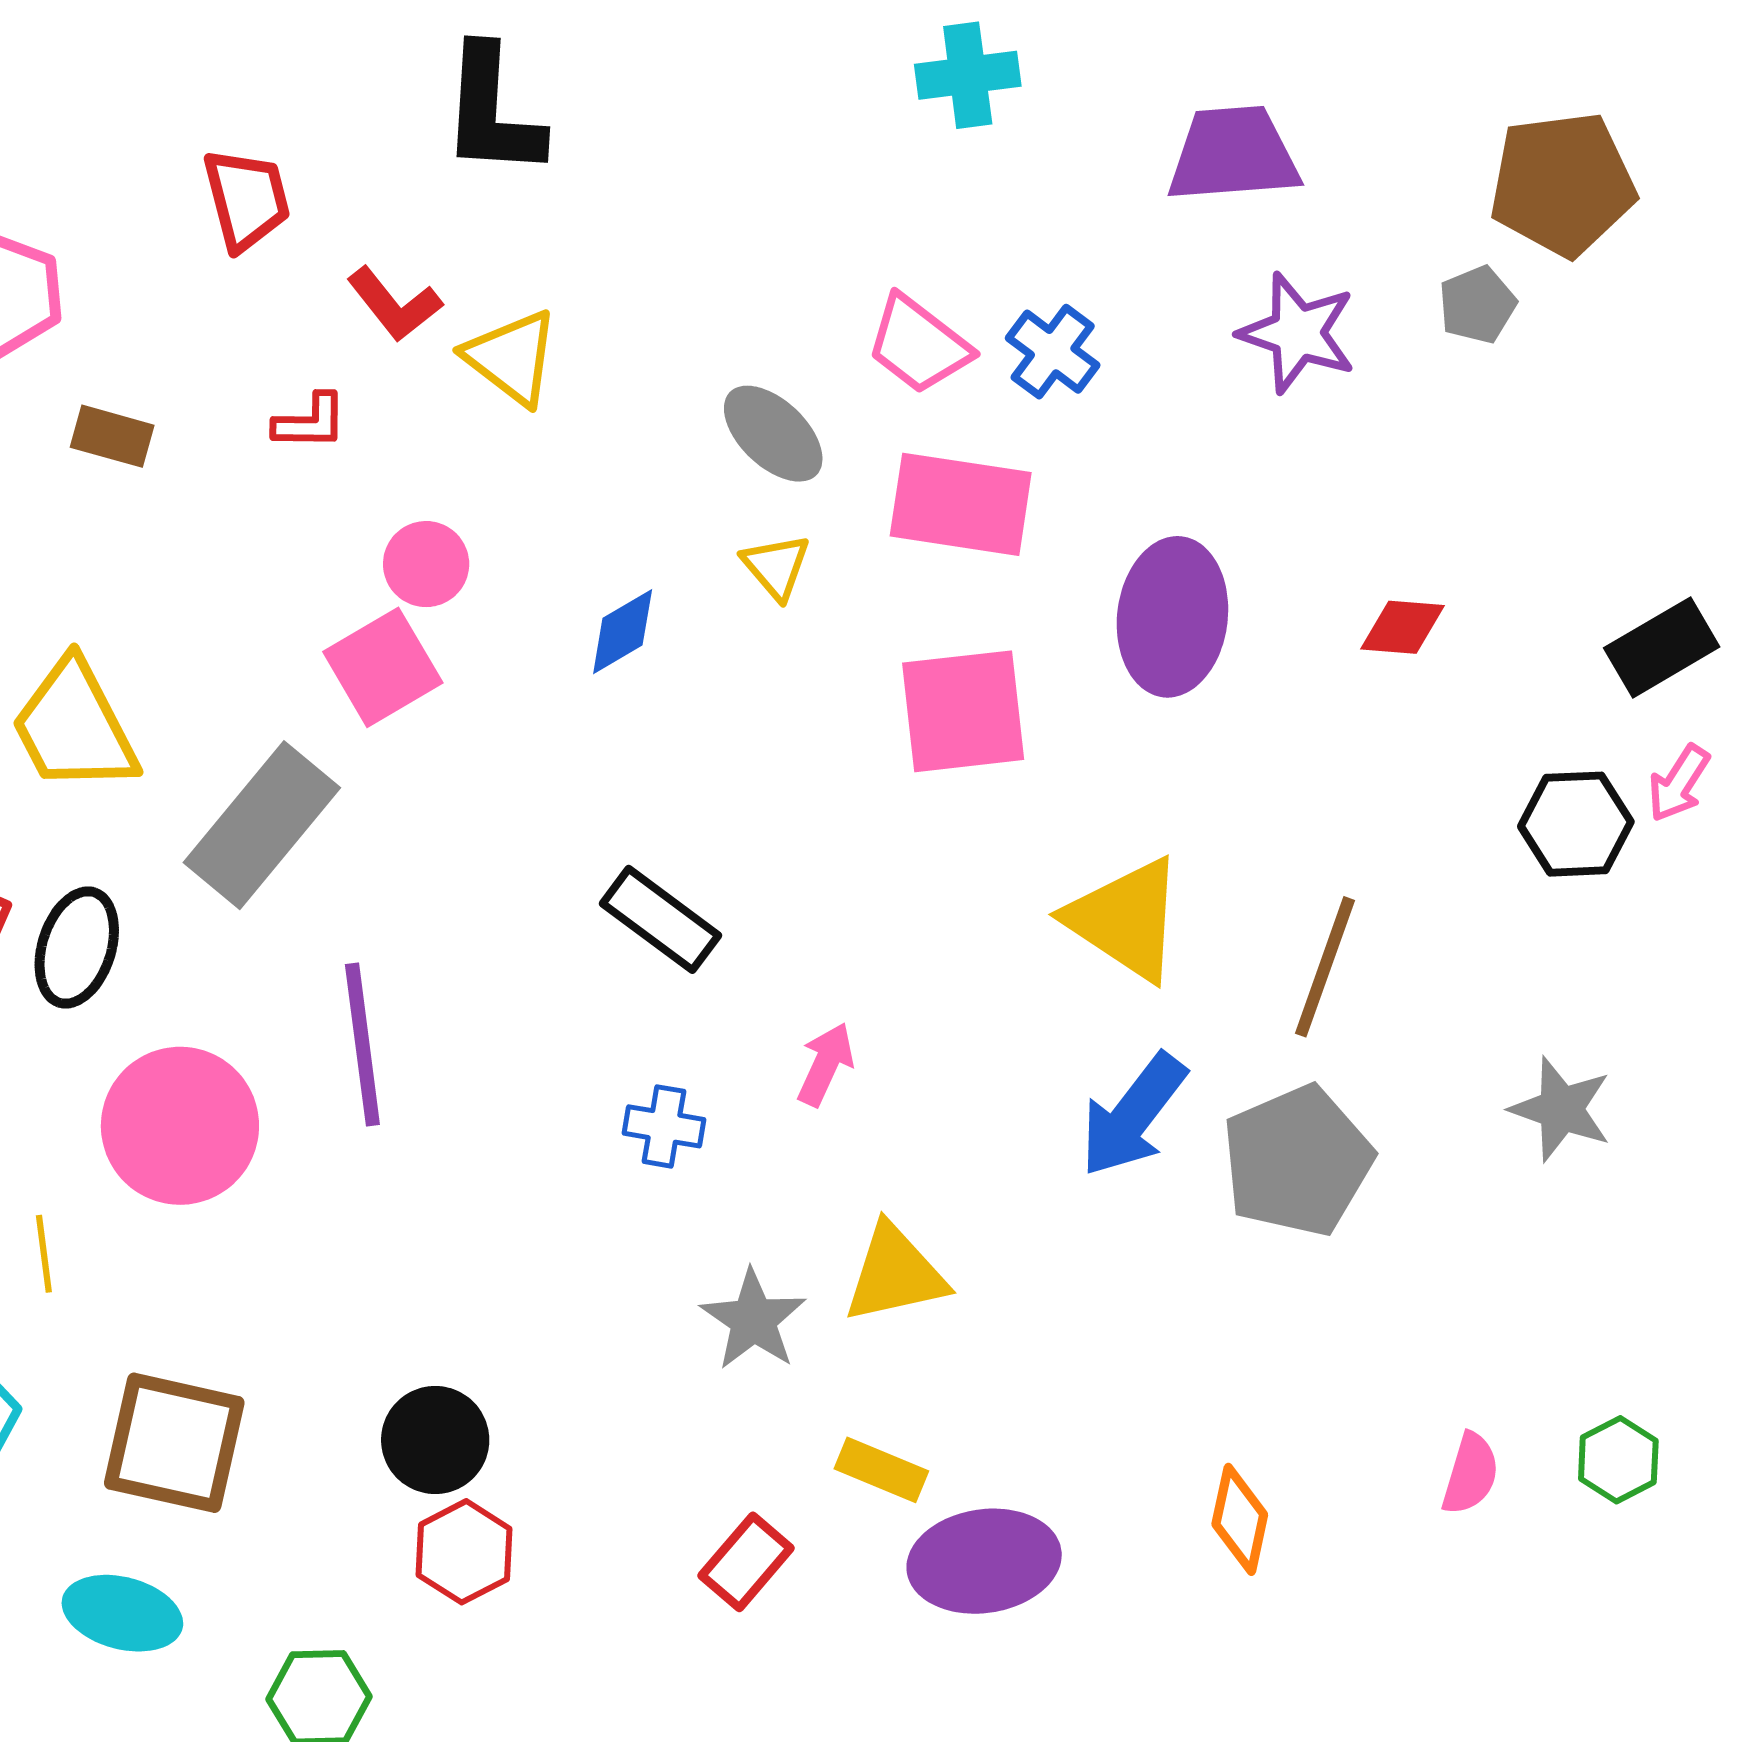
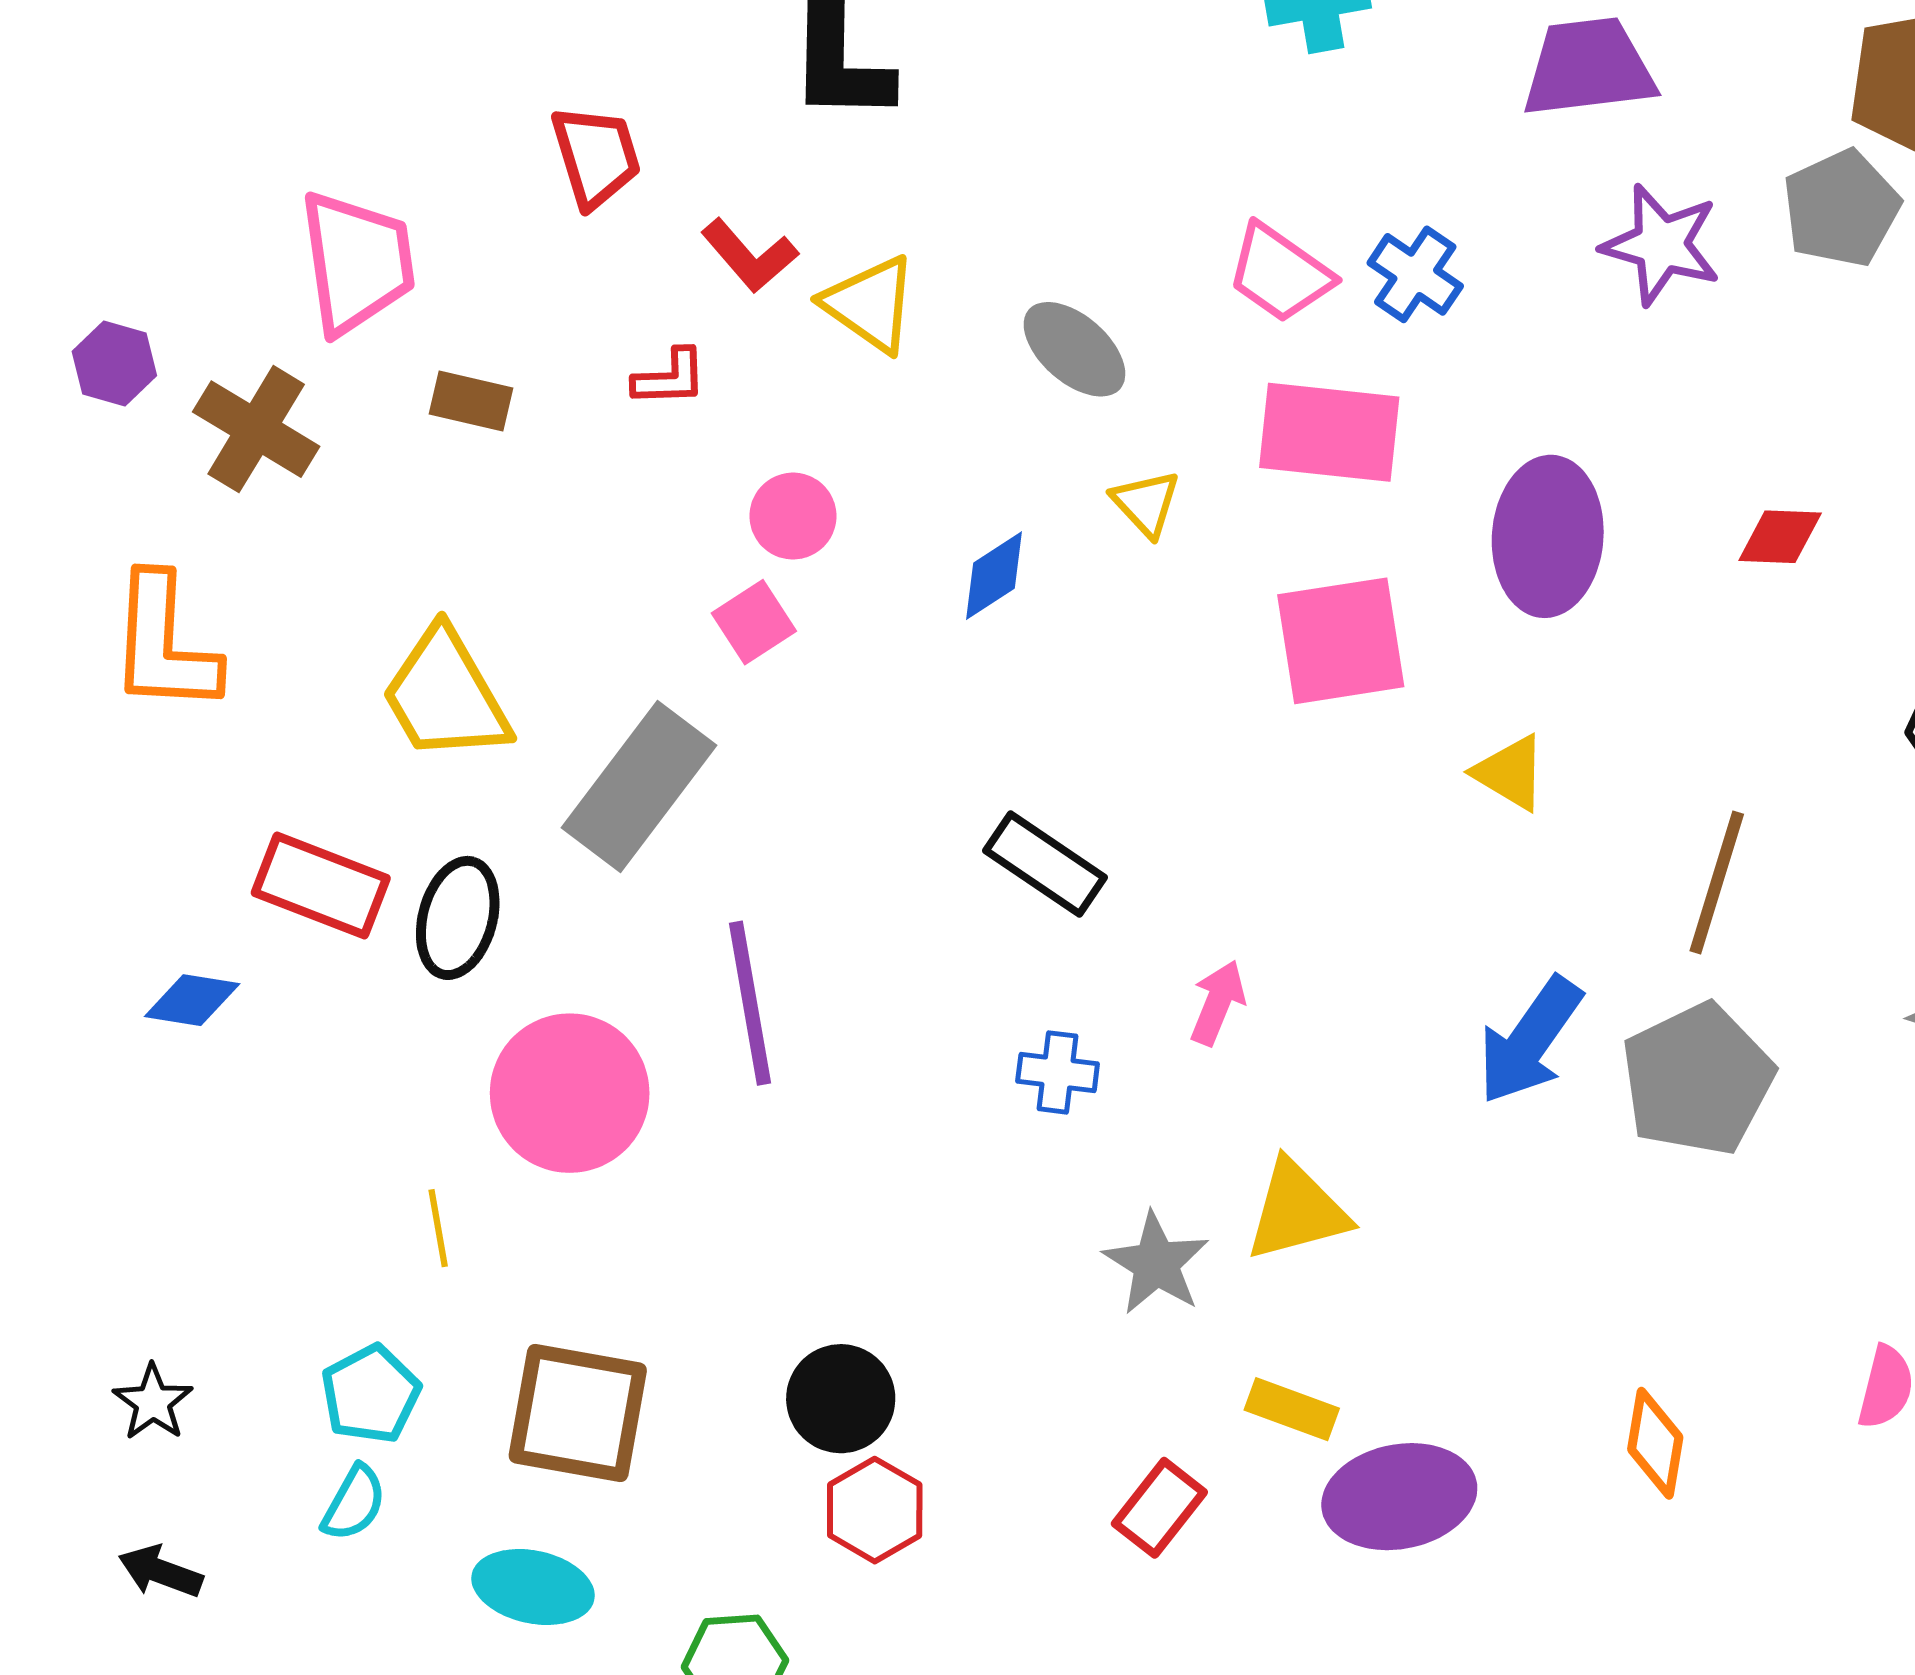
gray pentagon: (1477, 305) -> (1841, 208), size x1.5
gray ellipse: (773, 434) -> (1074, 349), moved
pink square: (383, 667) -> (754, 622), size x0.7
yellow triangle: (1126, 919) -> (1510, 773), moved, size x0.6

